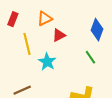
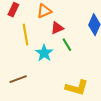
green line: (90, 57) -> (67, 45), moved

